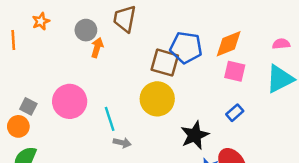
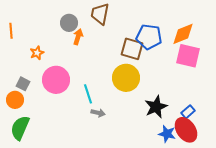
orange star: (41, 21) -> (37, 53), moved
pink square: (235, 71) -> (188, 56), size x1.4
blue rectangle: (235, 113) -> (188, 112), moved

